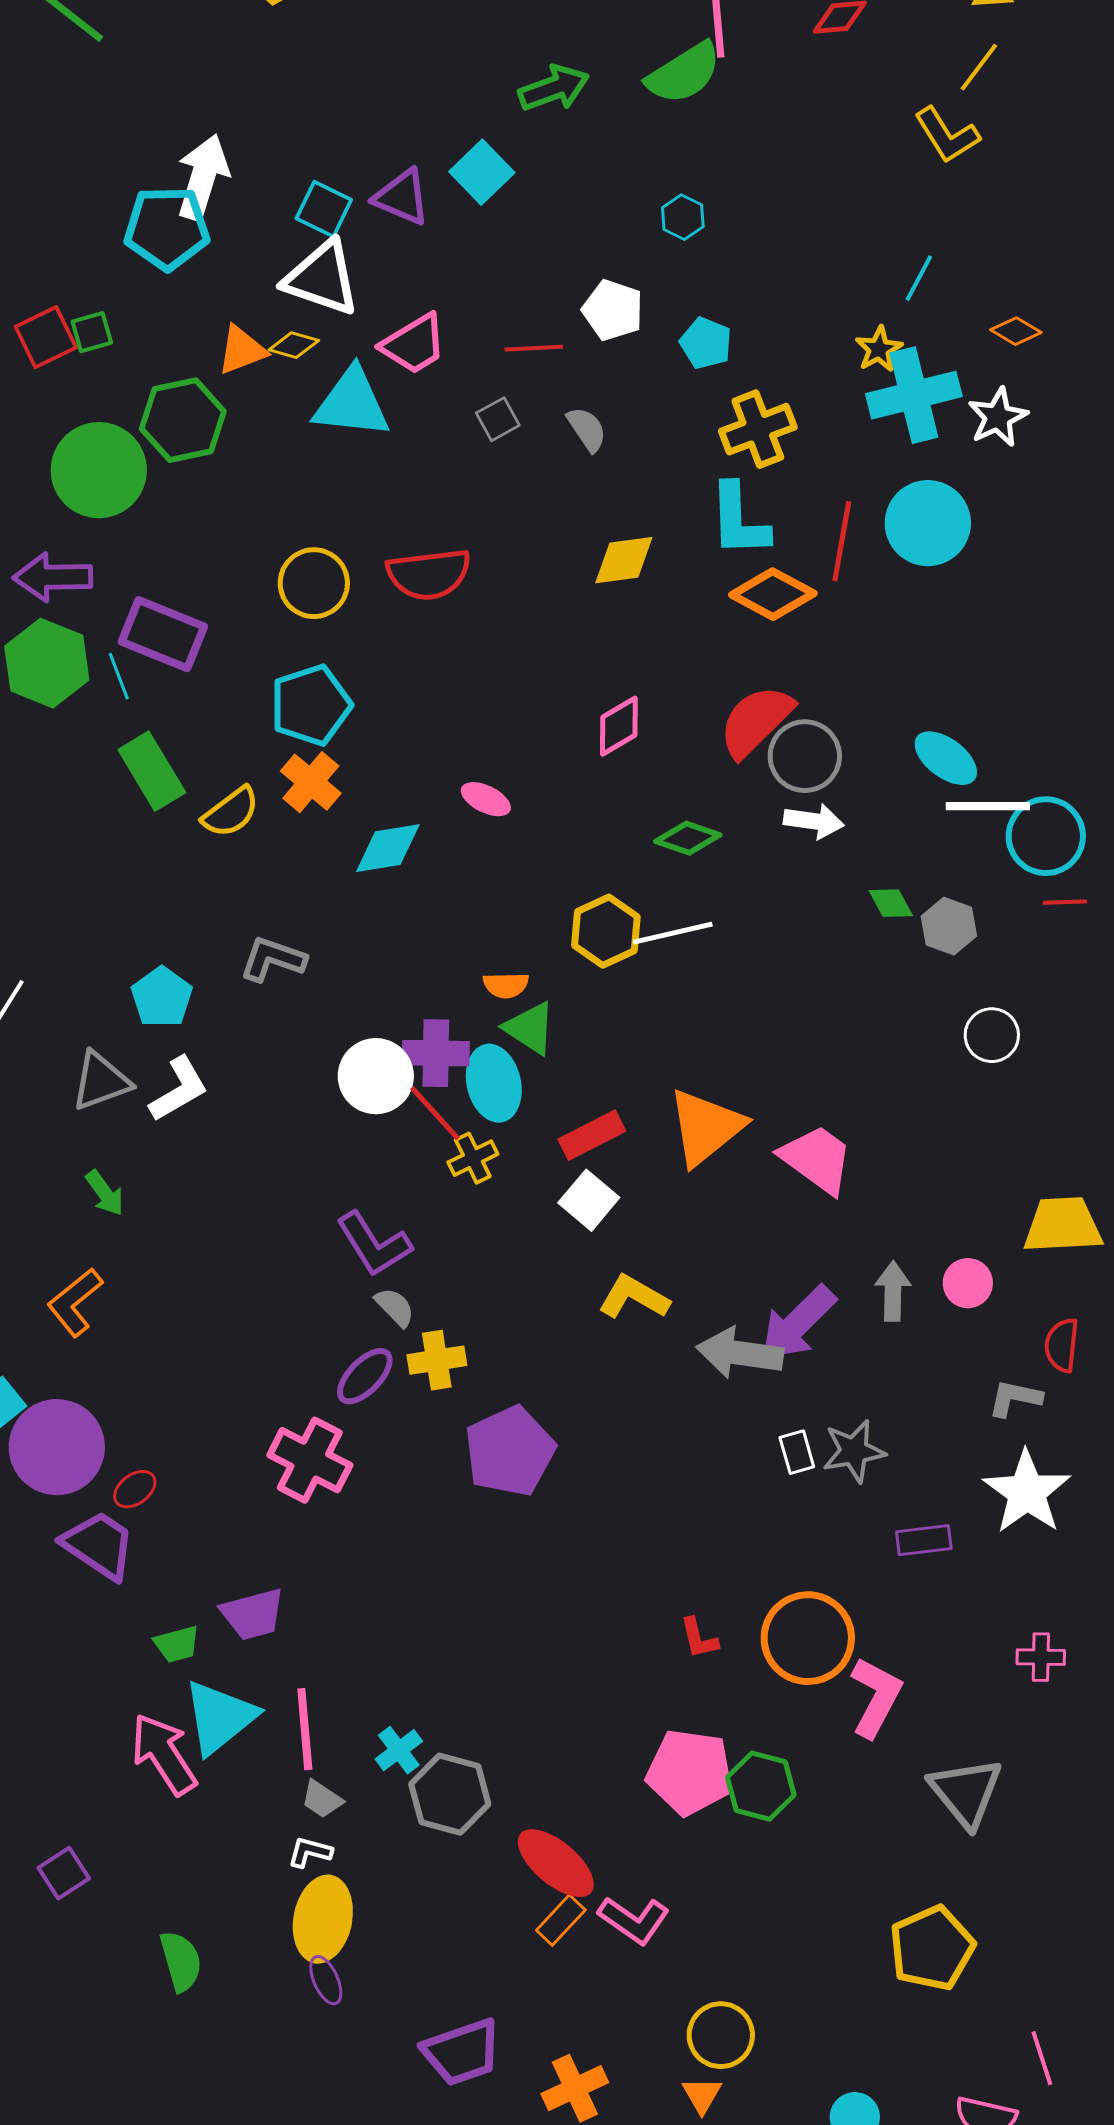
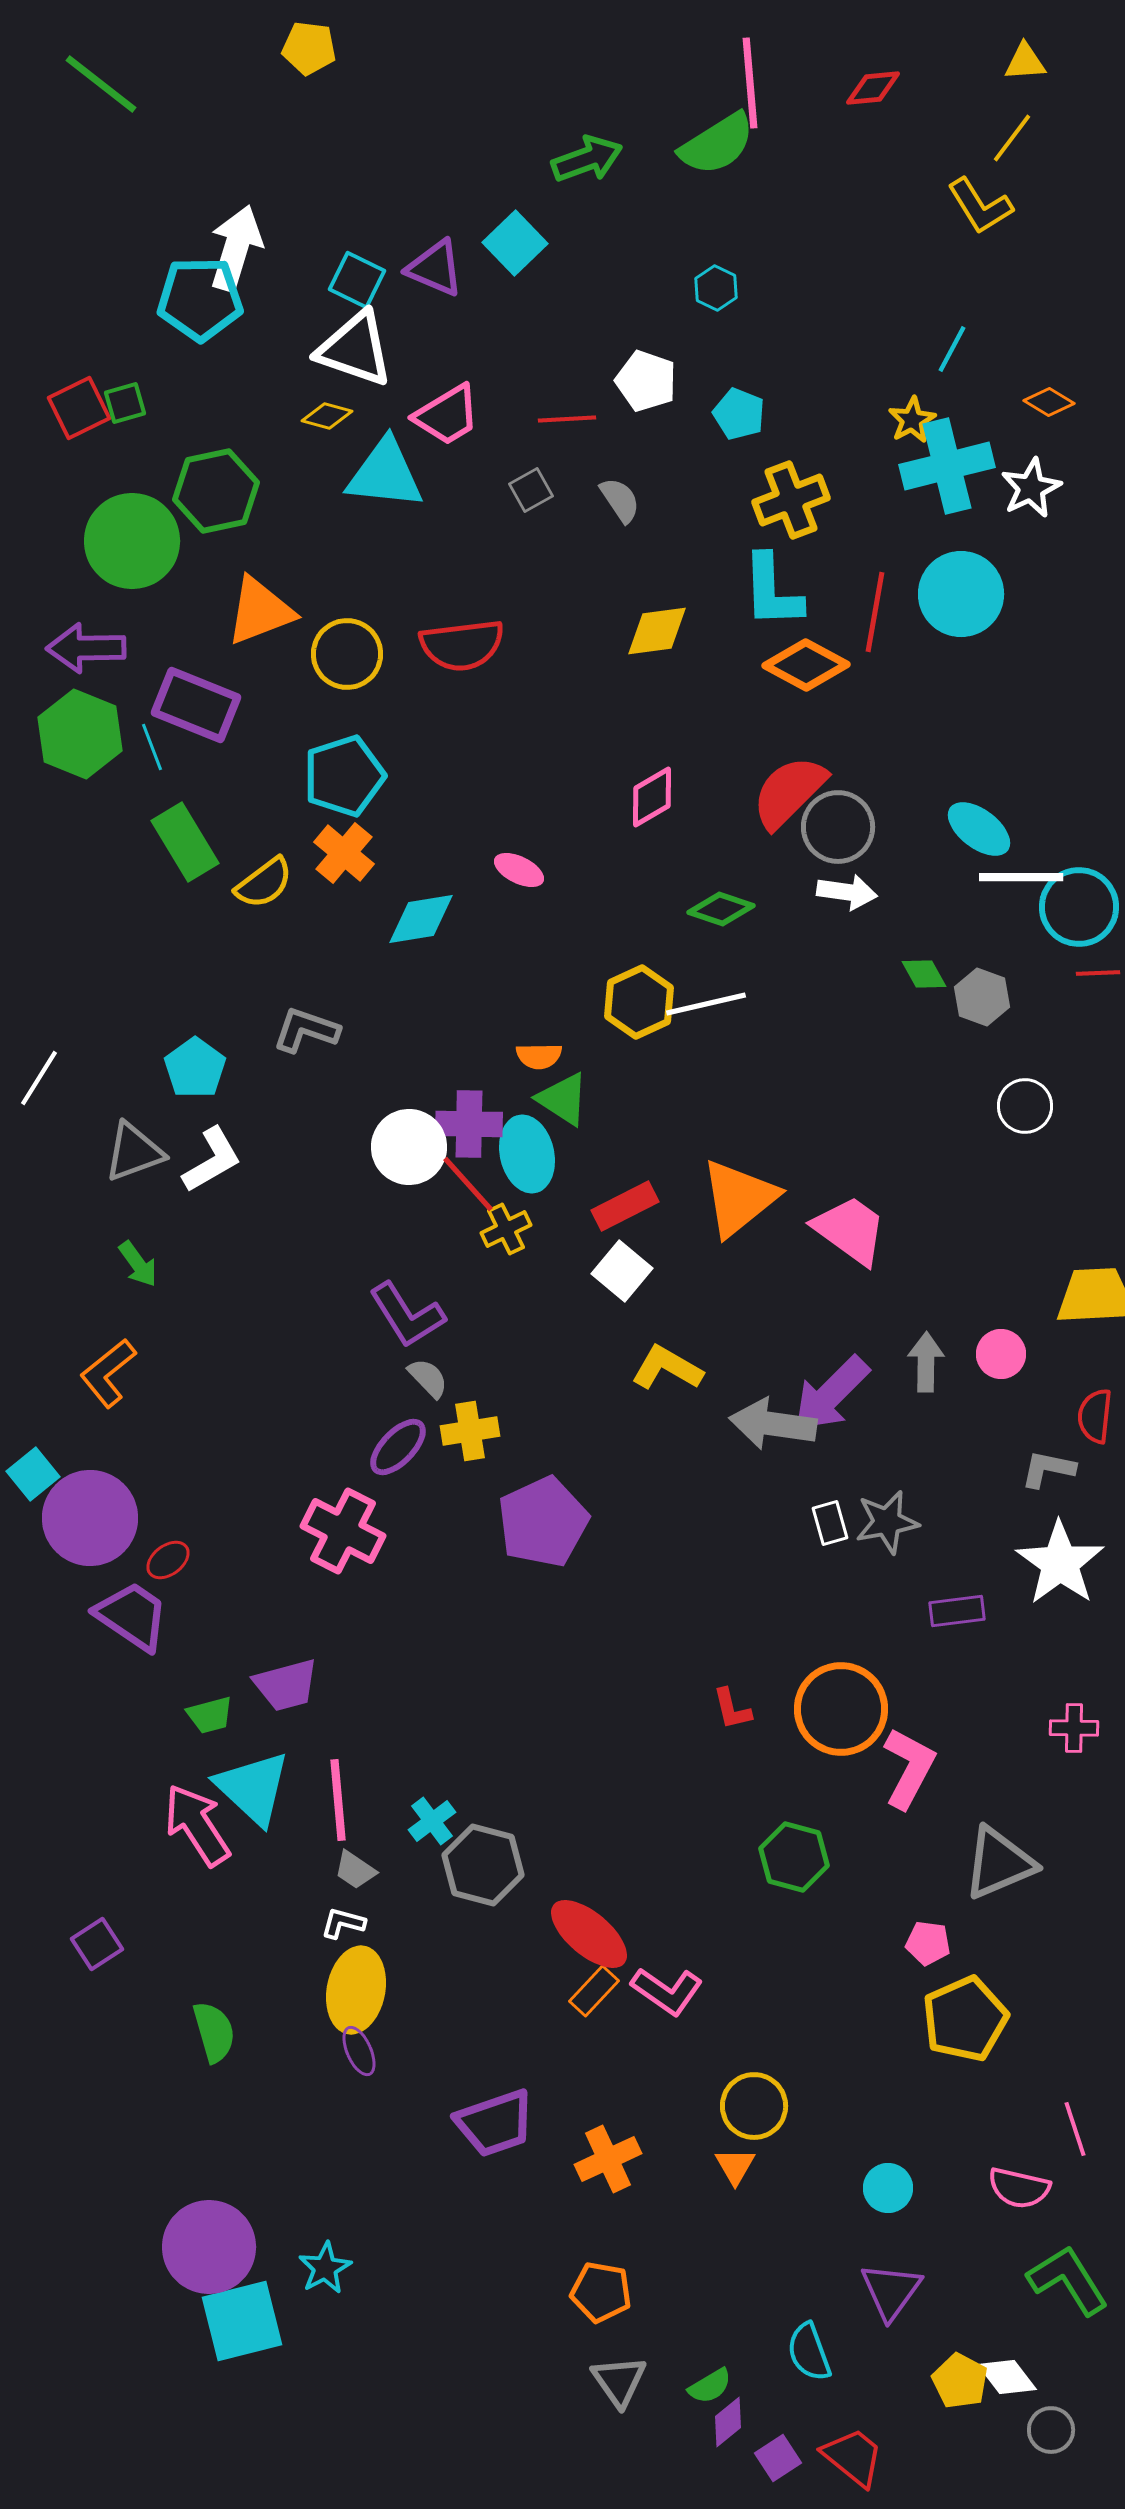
orange triangle: (242, 350) -> (260, 611), moved, size x1.4
cyan triangle: (220, 1717) -> (253, 1788), turned -38
pink pentagon: (690, 1772) -> (928, 1943), moved, size x0.5
gray triangle: (966, 1792) -> (999, 1863), turned 46

